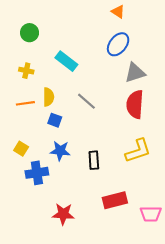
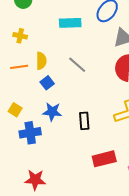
cyan rectangle: (66, 61) -> (70, 23), moved, turned -40
blue square: (55, 120) -> (47, 83), turned 32
red star: (63, 214) -> (35, 180), moved

